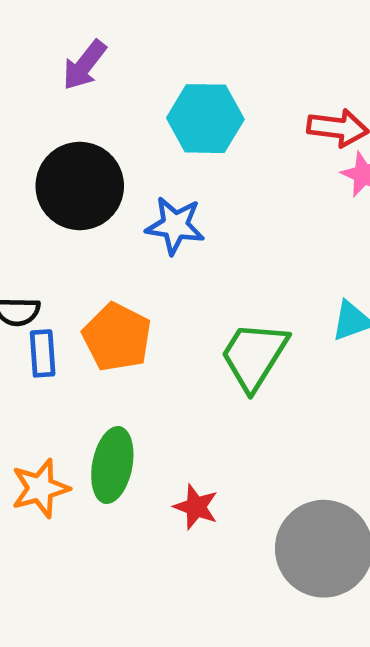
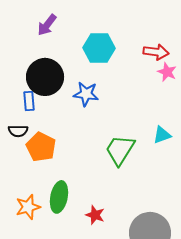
orange pentagon: (117, 337) -> (41, 147), moved
blue rectangle: (43, 353) -> (29, 101), moved

